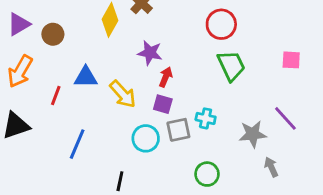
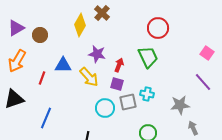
purple star: (150, 53) -> (97, 54), moved
pink square: (291, 60) -> (207, 53), turned 32
green trapezoid: (231, 66) -> (148, 57), moved
purple line: (285, 118) -> (203, 82), moved
blue line: (77, 144) -> (46, 118), moved

